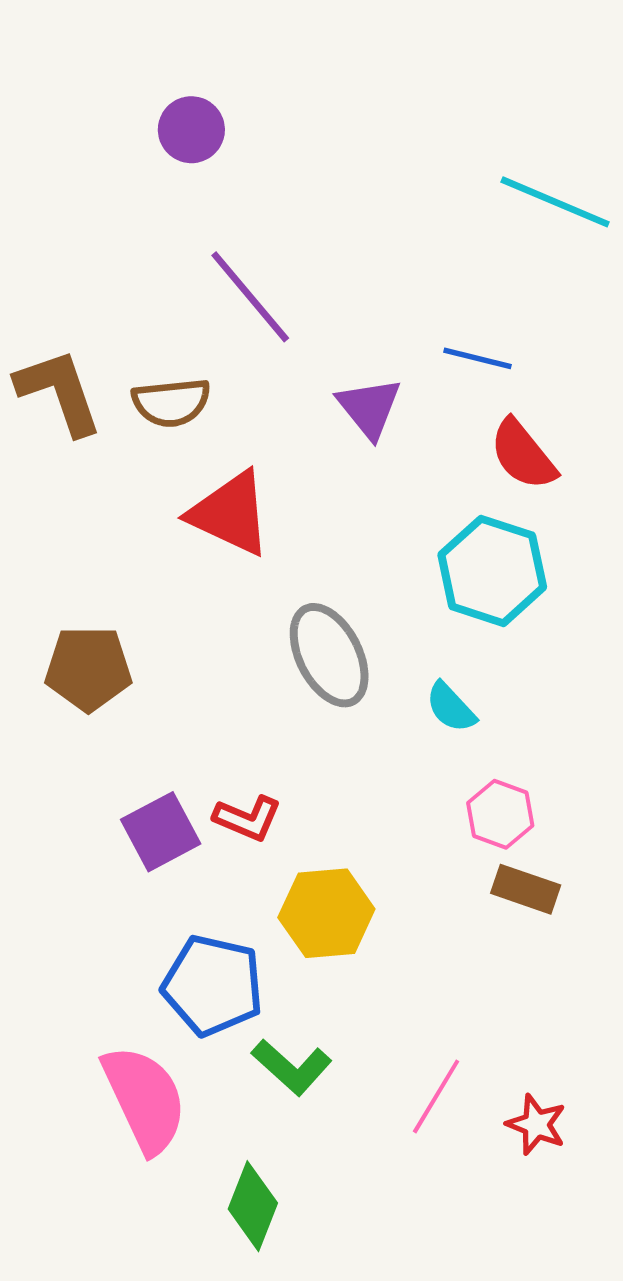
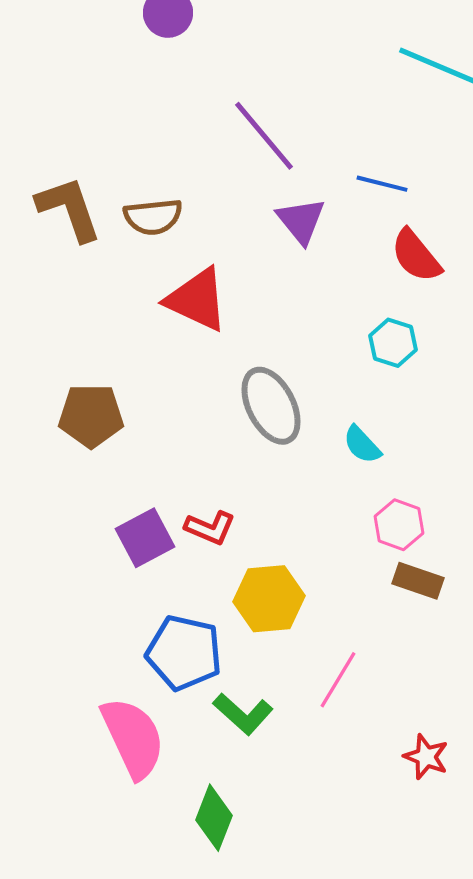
purple line: (250, 297) -> (264, 136), moved
cyan hexagon: (492, 571) -> (393, 343), size x0.6
pink line: (436, 1096) -> (338, 680), moved

